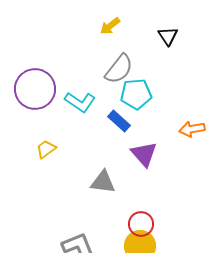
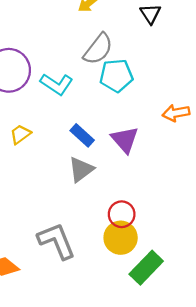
blue rectangle: (119, 121) -> (82, 135), moved
gray triangle: (103, 182) -> (81, 169), turned -44

